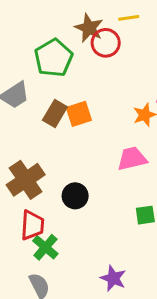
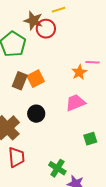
black circle: (75, 196) -> (36, 114), moved
green cross: (45, 247) -> (57, 168), moved

